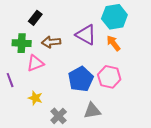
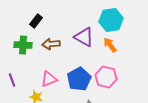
pink triangle: (35, 63) -> (49, 79), moved

